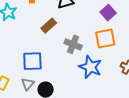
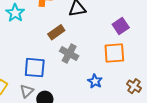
gray cross: (73, 44) -> (69, 54), moved
blue star: (90, 67) -> (95, 81), size x0.6

